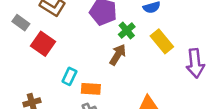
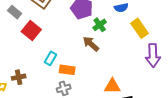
yellow rectangle: (162, 41) -> (140, 28), moved
brown arrow: (118, 55) -> (91, 44), turned -84

